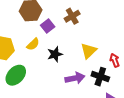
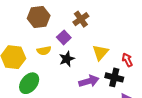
purple square: (48, 26) -> (64, 37), moved
yellow semicircle: (33, 44) -> (44, 51), turned 40

